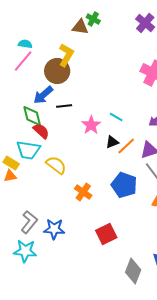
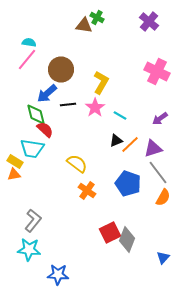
yellow L-shape: (66, 55) -> (101, 82), moved
pink star: (91, 125) -> (95, 108), moved
yellow semicircle: (56, 165) -> (77, 164), moved
blue star: (54, 229) -> (58, 274), moved
gray diamond: (133, 271) -> (127, 240), moved

